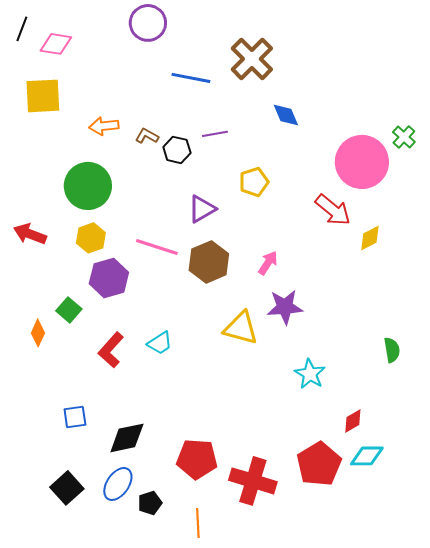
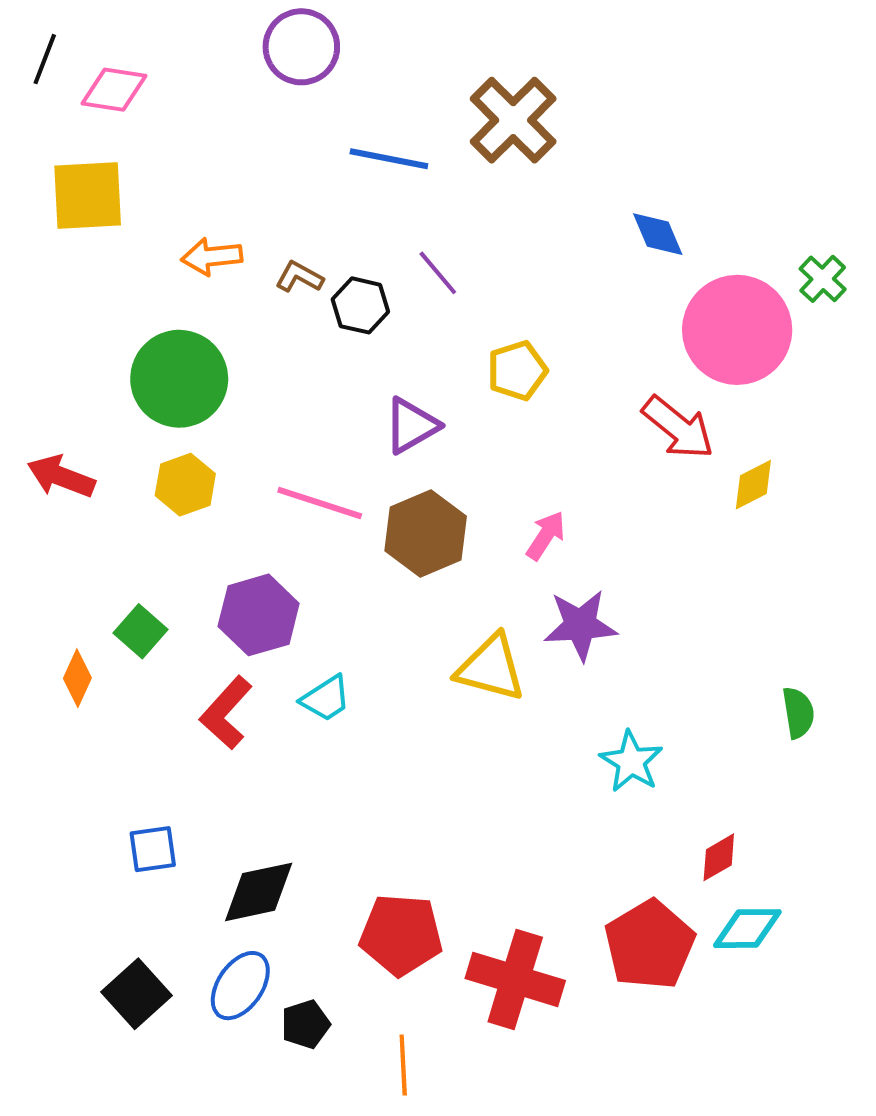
blue diamond: (286, 115) -> (658, 234), moved
purple line: (215, 134) -> (438, 273), turned 60
purple hexagon: (109, 278) -> (259, 615), moved

